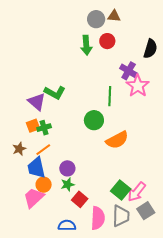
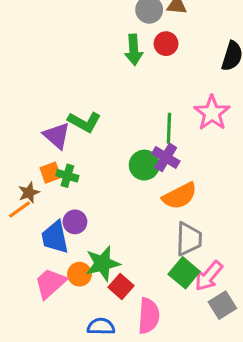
purple cross: (129, 71) -> (166, 157), moved
green cross: (44, 128) -> (67, 176), turned 32
brown star: (19, 149) -> (29, 193), moved
orange line: (43, 150) -> (20, 209), moved
purple circle: (67, 168) -> (75, 222), moved
green star: (68, 184) -> (103, 263), size x1.6
orange circle: (44, 185) -> (79, 274), moved
gray trapezoid: (121, 216) -> (189, 239), moved

